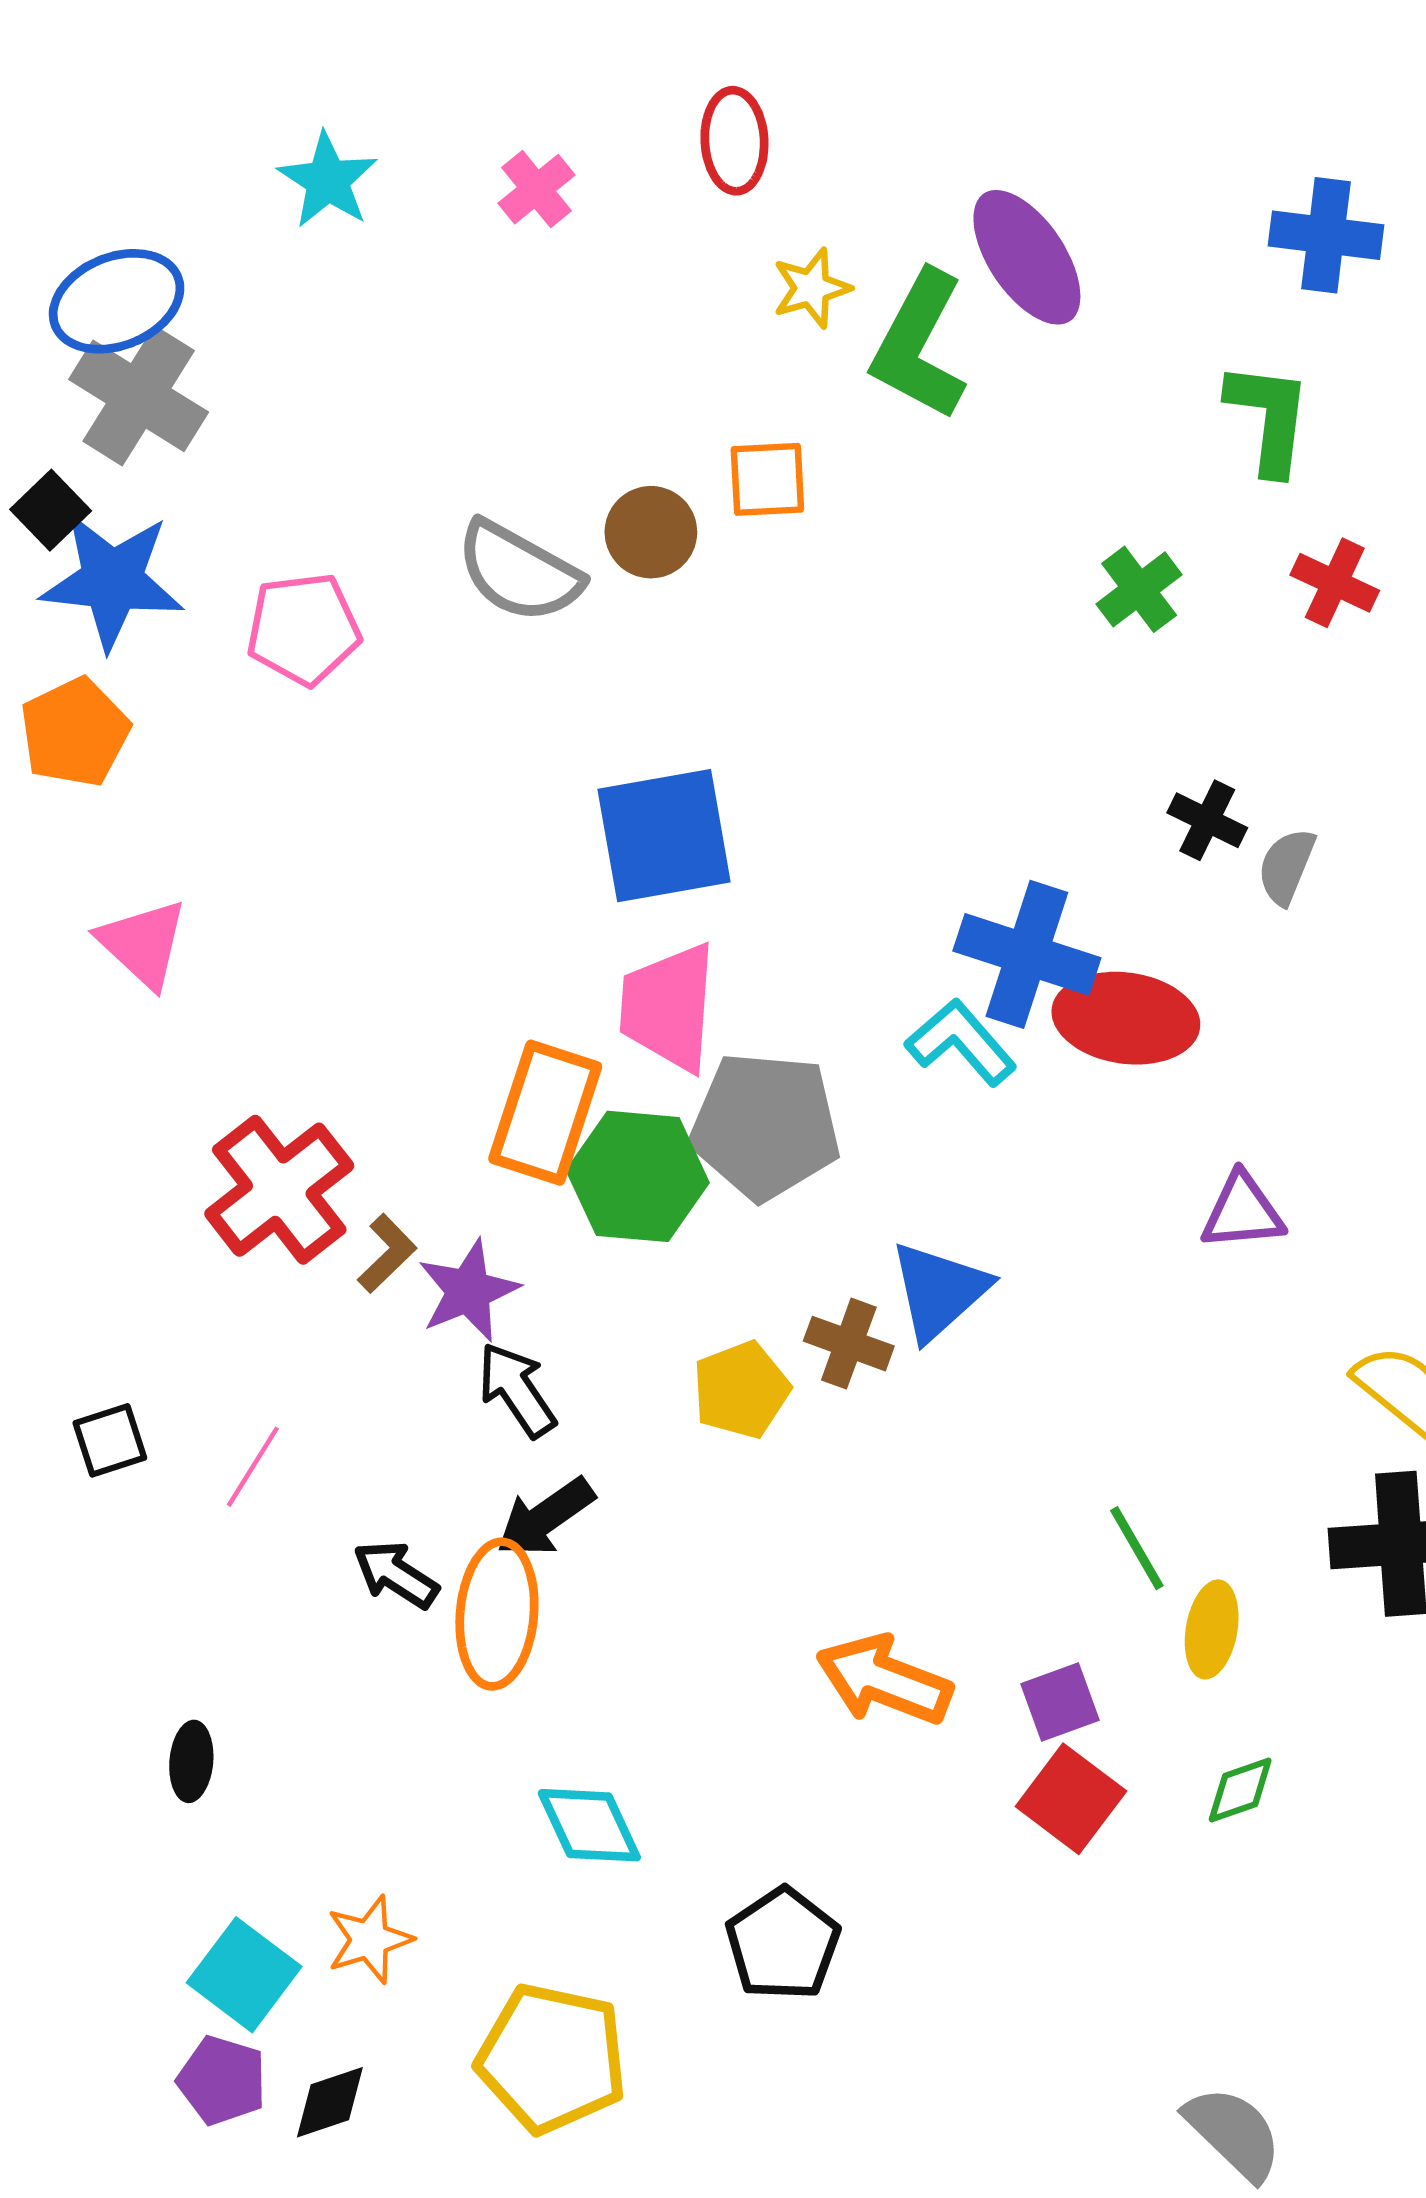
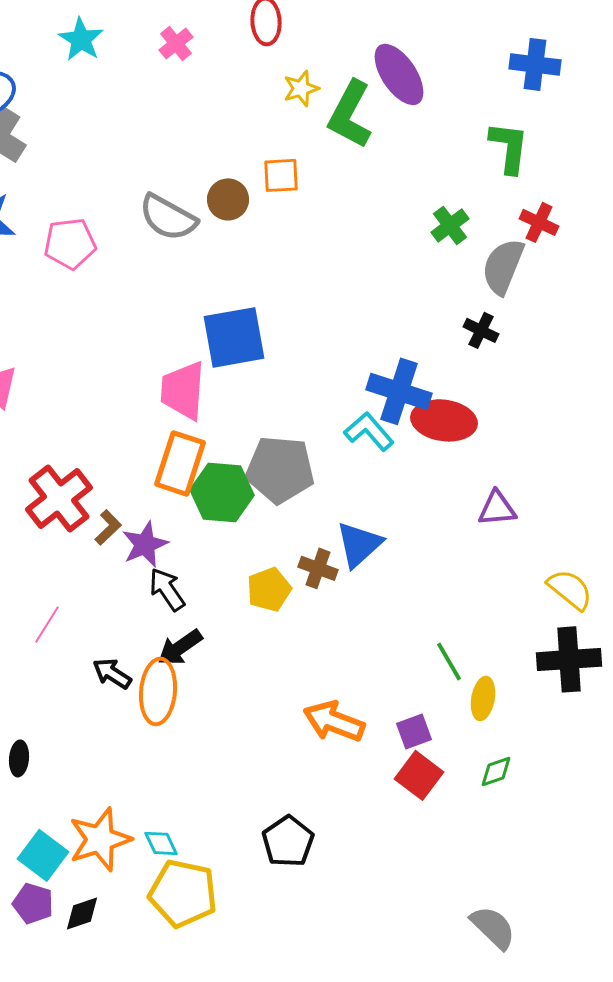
gray semicircle: (1286, 866) -> (503, 266), moved, size x1.6
pink trapezoid: (668, 1007) -> (183, 390), moved
cyan diamond: (589, 1825) -> (161, 843), moved, size x0.7
orange star: (369, 1940) -> (100, 839), size x1.6

